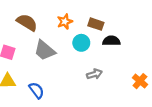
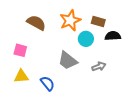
orange star: (65, 22) -> (70, 20), size x1.5
gray trapezoid: (45, 50) -> (68, 61), moved

